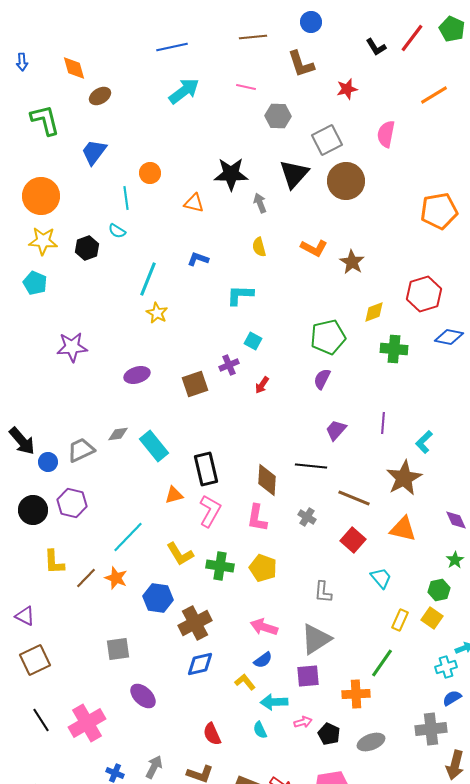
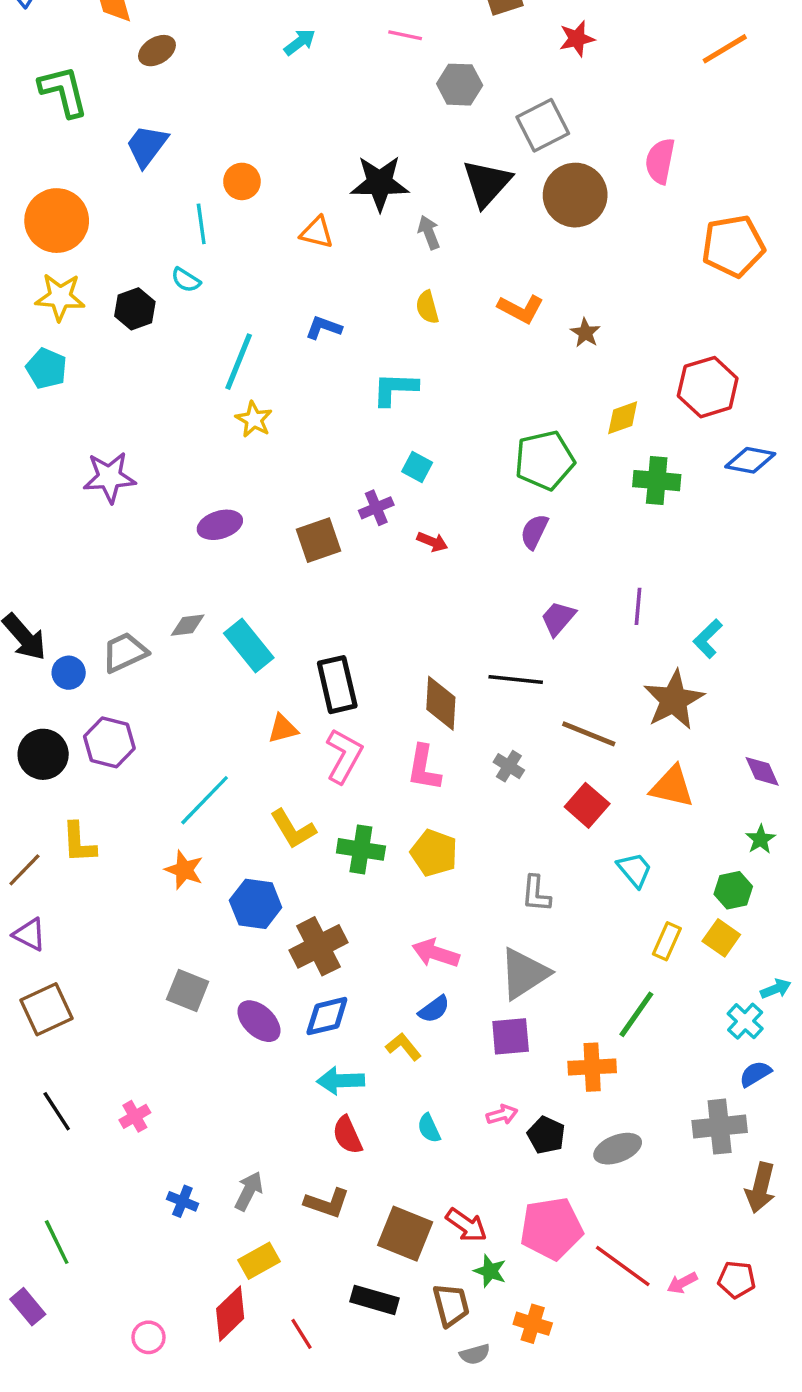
cyan arrow: (184, 91) -> (300, 42), size x0.6
pink semicircle: (386, 134) -> (660, 161), moved
brown star: (352, 262) -> (585, 333), size x0.7
red arrow: (262, 385) -> (432, 542), turned -102
brown line: (86, 578) -> (24, 870), moved
gray square: (118, 649) -> (188, 991), turned 30
cyan cross: (446, 667) -> (745, 1021), turned -30
purple ellipse: (143, 696) -> (259, 1021), moved
cyan arrow: (274, 702) -> (341, 1081), moved
pink cross: (87, 723) -> (135, 1116), size x0.5

